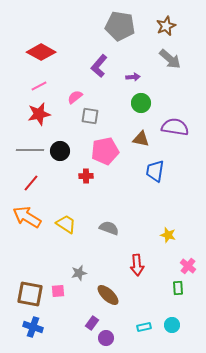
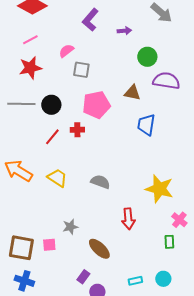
green circle: (141, 103) -> (147, 57), moved
red line: (31, 183) -> (52, 137), moved
yellow star: (168, 235) -> (159, 189), size x1.8

